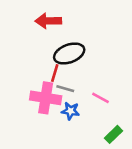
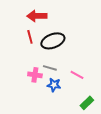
red line: (55, 73) -> (30, 37), moved, turned -32
pink cross: (46, 98) -> (35, 75), size x0.6

